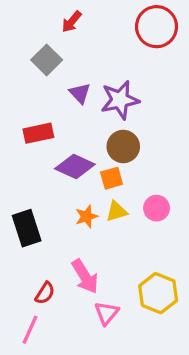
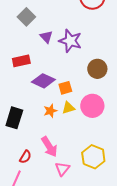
purple star: (120, 100) -> (70, 41), turned 30
brown circle: (123, 147) -> (97, 69), moved
pink circle: (157, 208) -> (92, 106), size x1.5
black rectangle: (27, 228) -> (14, 118), turned 35

